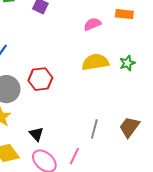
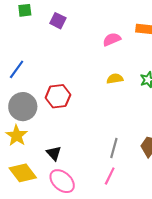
yellow semicircle: (95, 62) -> (115, 79), size x0.6
pink line: (74, 156) -> (110, 176), moved

